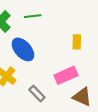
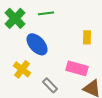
pink rectangle: (66, 75) -> (77, 68), turned 40

